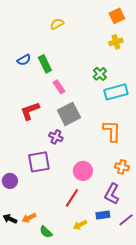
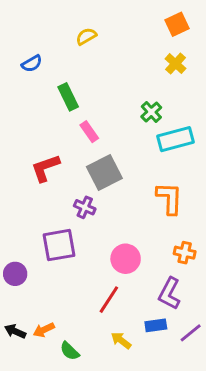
yellow cross: (116, 42) -> (176, 64), turned -32
blue semicircle: (24, 60) -> (32, 64), moved
yellow arrow: (80, 225) -> (121, 340), turned 64

